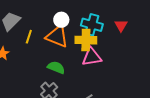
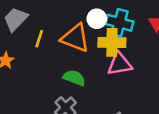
white circle: (61, 20) -> (97, 19), moved

